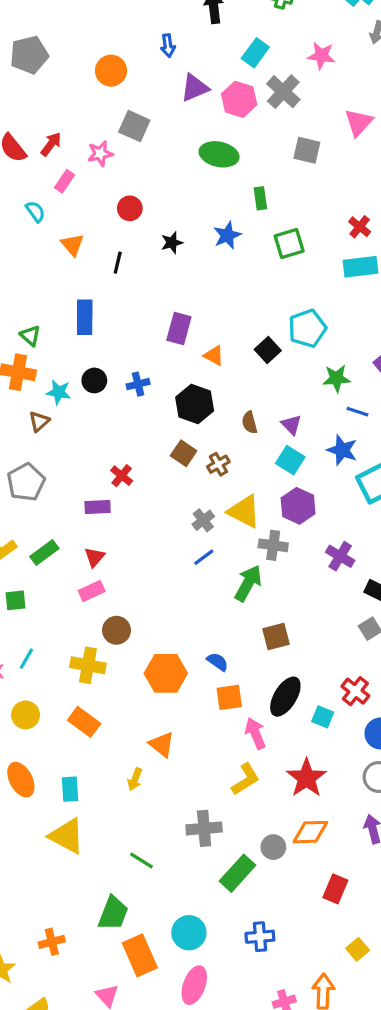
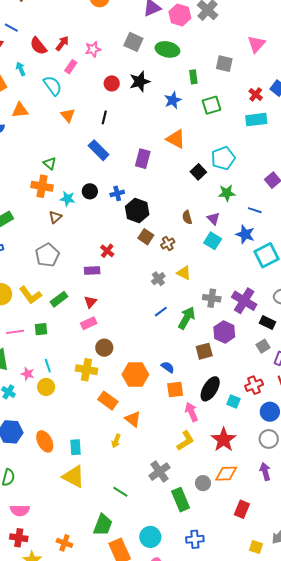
pink triangle: (359, 122) -> (256, 44), moved
gray square: (134, 126) -> (133, 42), moved
gray square: (307, 150) -> (224, 64), moved
cyan semicircle: (35, 212) -> (53, 86), size x1.5
black star: (172, 243) -> (140, 82), moved, size x1.5
orange triangle: (72, 245) -> (68, 115), moved
blue rectangle: (85, 317) -> (99, 150), moved, turned -45
orange triangle: (214, 356) -> (176, 139), moved, size x1.5
green star: (336, 378) -> (227, 193), moved
black hexagon: (195, 404) -> (137, 210), moved
purple hexagon: (298, 506) -> (224, 332), moved
yellow triangle: (244, 511) -> (184, 273), size x0.7
gray cross: (273, 545) -> (212, 298), moved
purple cross: (340, 556) -> (244, 301), size x1.4
blue line: (204, 557) -> (161, 312), moved
cyan line: (26, 659) -> (48, 366), turned -48
red cross: (355, 691) -> (254, 385), turned 30
yellow circle: (26, 715) -> (46, 387), moved
orange rectangle: (84, 722) -> (108, 401), moved
gray cross: (204, 828) -> (160, 472), turned -30
green rectangle: (237, 873) -> (181, 500), turned -65
orange cross: (52, 942) -> (64, 543), turned 35
yellow square: (358, 949) -> (256, 547), turned -32

